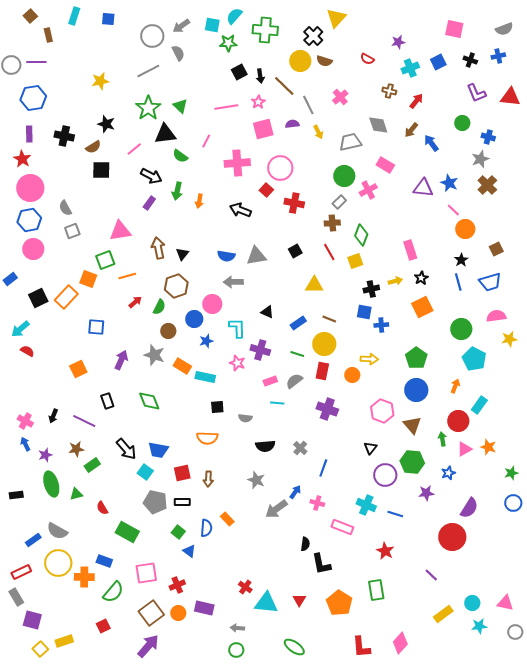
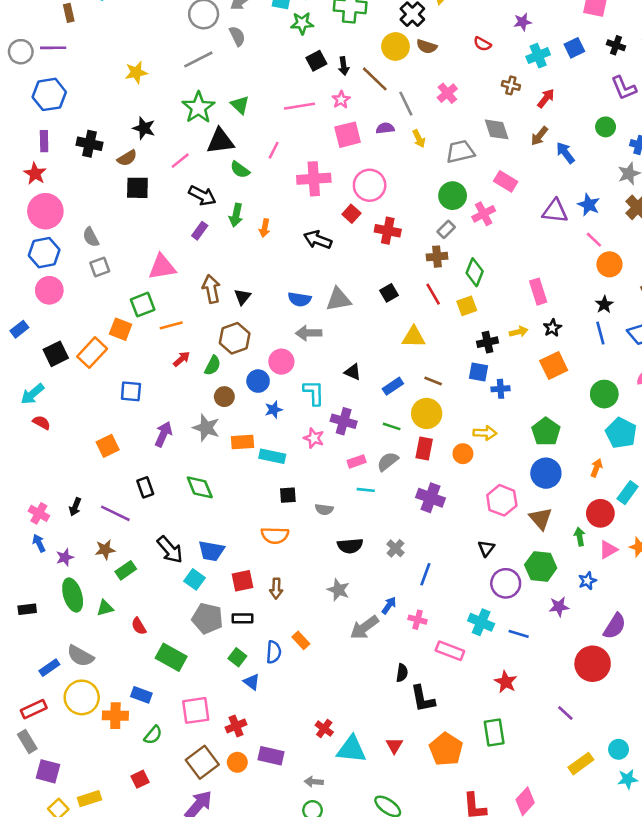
orange rectangle: (182, 366) -> (242, 442), turned -36
green semicircle: (113, 592) -> (153, 735), size x0.7

